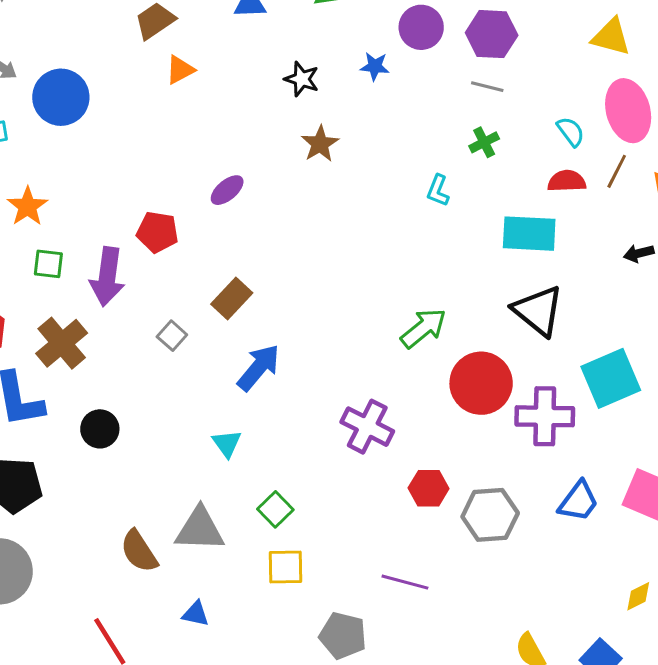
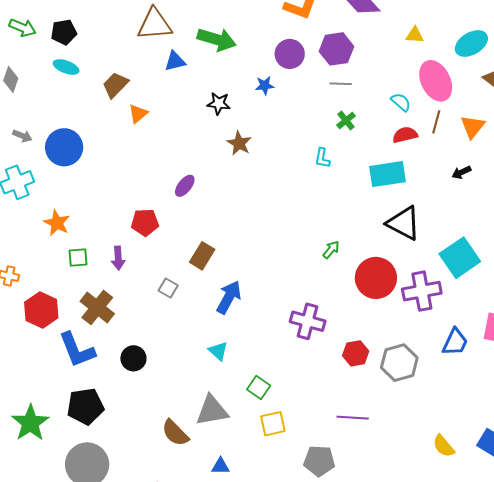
yellow triangle: (611, 37) -> (415, 35), size x0.7
purple arrow: (107, 277) -> (118, 258), size x0.6
green arrow: (423, 328) -> (331, 250), size x0.6

